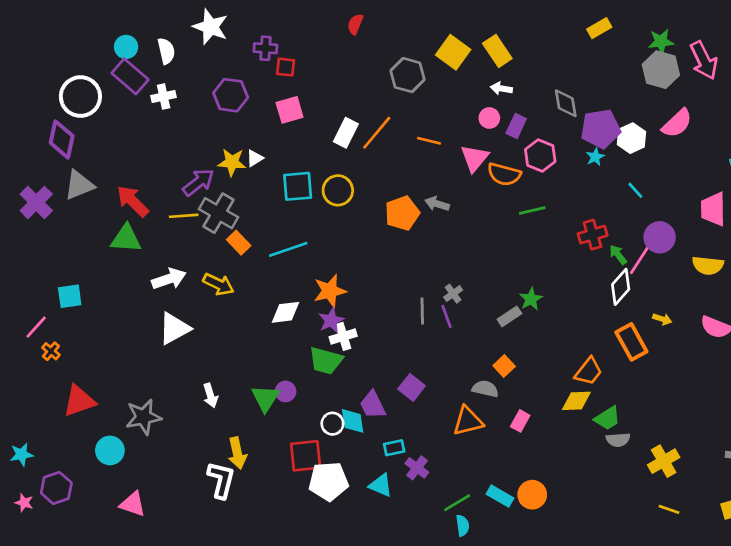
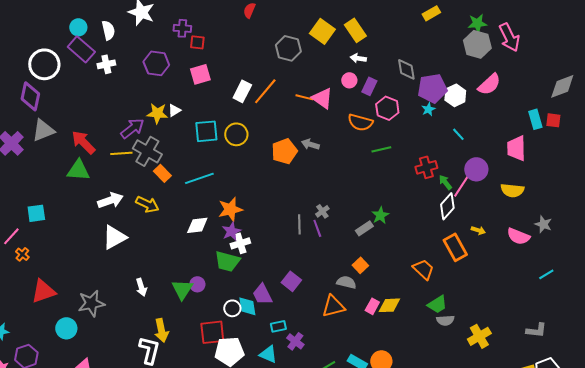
pink triangle: (475, 158) -> (322, 98), moved, turned -35
orange trapezoid: (589, 371) -> (423, 269), turned -85
yellow diamond: (576, 401) -> (389, 305), moved

